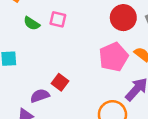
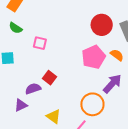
pink square: (58, 19) -> (40, 43), moved
green semicircle: (32, 23) -> (16, 28), moved

